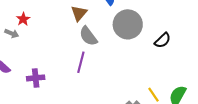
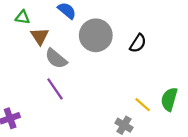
purple line: (81, 62) -> (55, 89), turned -35

